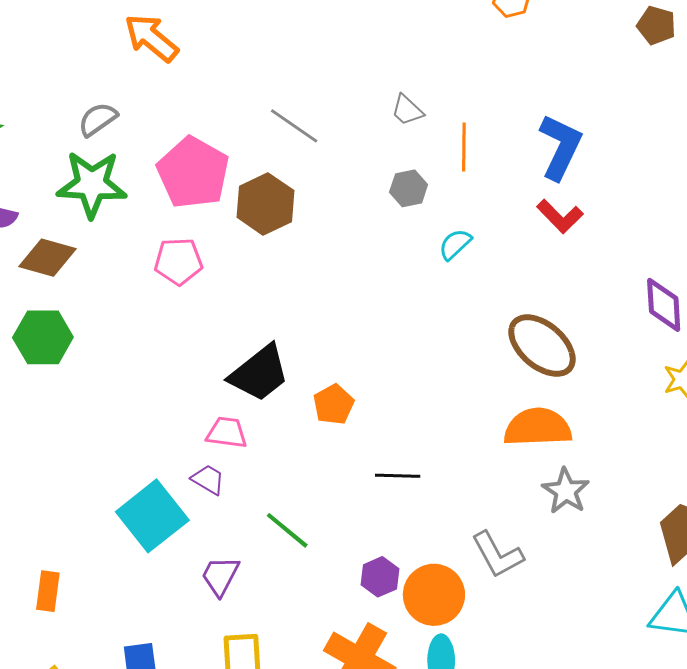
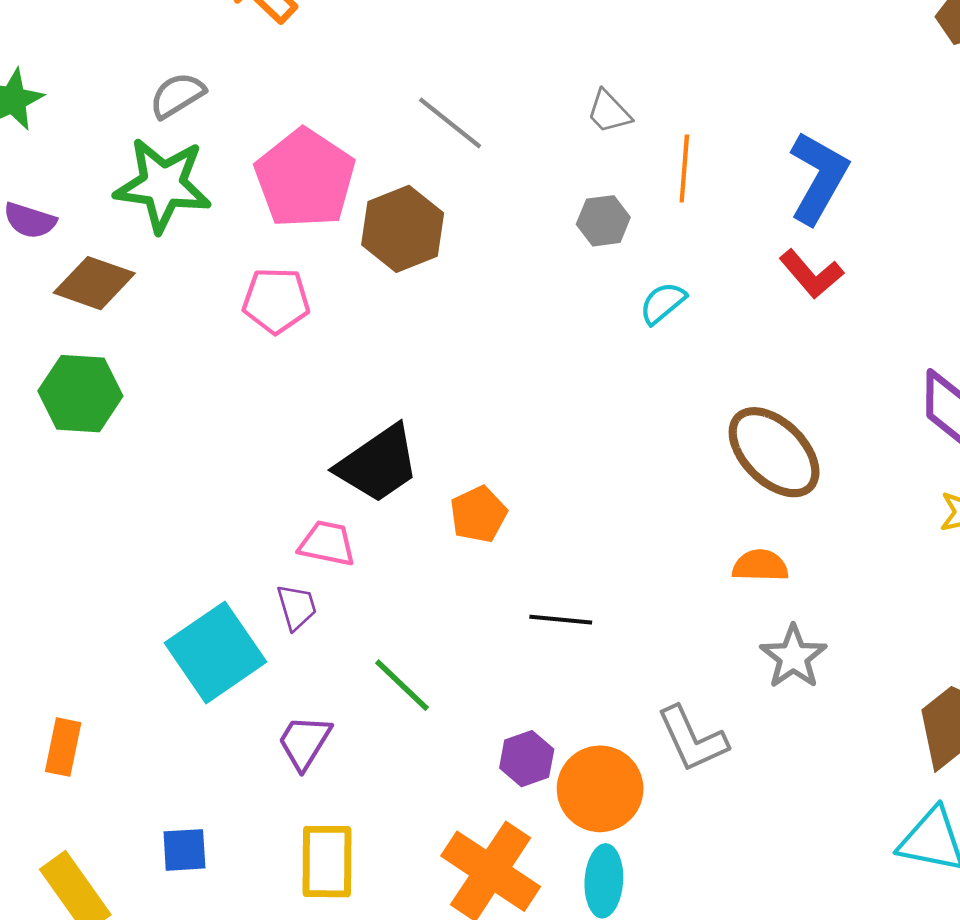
orange semicircle: (538, 427) -> (760, 566), size x0.6
purple trapezoid: (208, 480) -> (297, 607), turned 39

